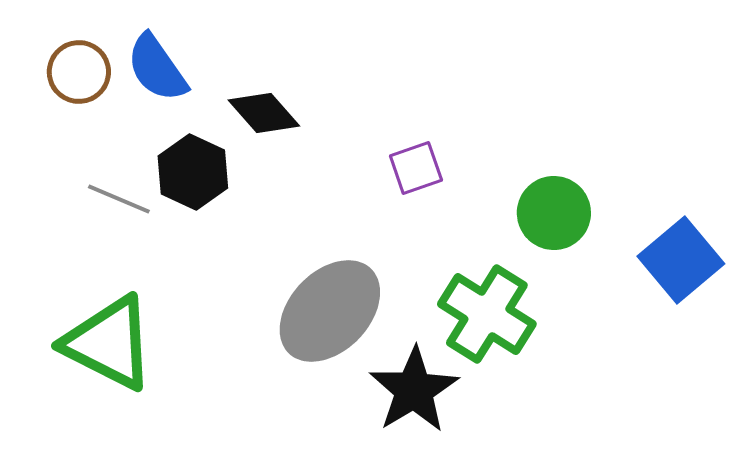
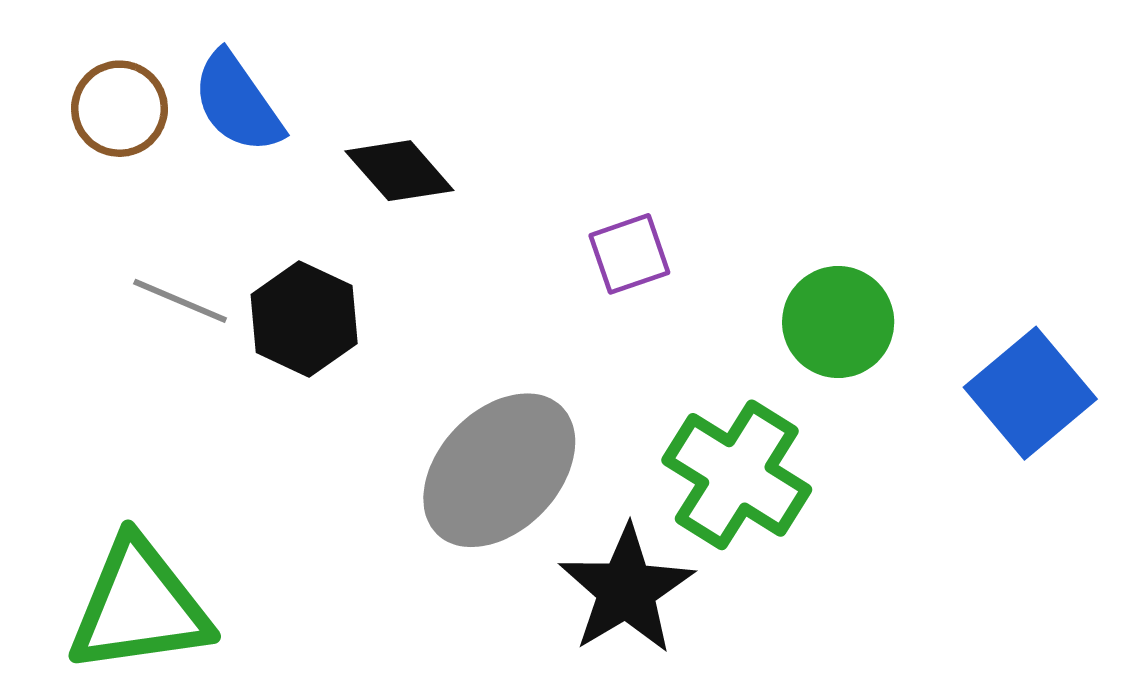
black hexagon: (193, 172) -> (304, 319), moved
green triangle: (109, 343) -> (139, 606), moved, turned -35

